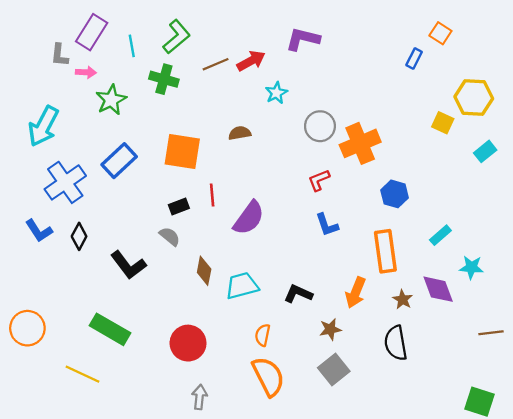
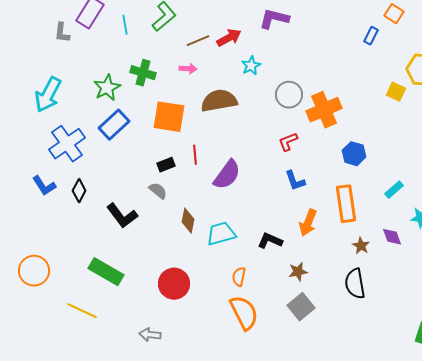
pink arrow: (86, 72) -> (188, 69), moved
green cross: (164, 79) -> (143, 73), moved
green star: (111, 100) -> (107, 88), moved
brown semicircle: (240, 133) -> (219, 101), size x1.8
purple diamond: (438, 289) -> (392, 237), size x0.7
orange arrow: (356, 293) -> (308, 223), moved
gray arrow: (199, 397) -> (150, 335), moved, turned -90

